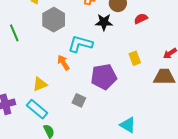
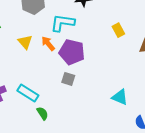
purple pentagon: (104, 77) -> (72, 52), moved, turned 30
yellow triangle: (40, 84) -> (25, 42), moved, turned -42

